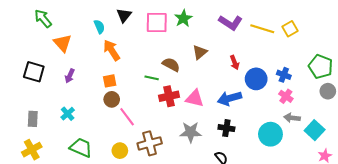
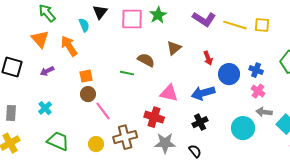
green arrow: (43, 18) -> (47, 13), moved
cyan semicircle: (99, 27) -> (84, 25), moved
yellow square: (290, 29) -> (262, 25), turned 35
orange arrow: (112, 50) -> (69, 46), moved
purple arrow: (70, 76) -> (47, 71), turned 40
red cross: (169, 96) -> (154, 117), moved, turned 30
black cross: (226, 128) -> (200, 122), turned -35
gray star: (191, 132) -> (165, 143), moved

